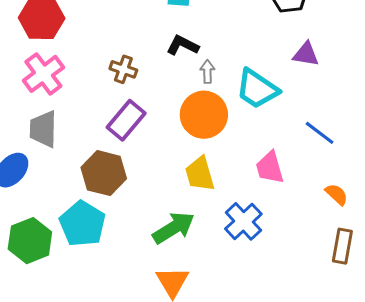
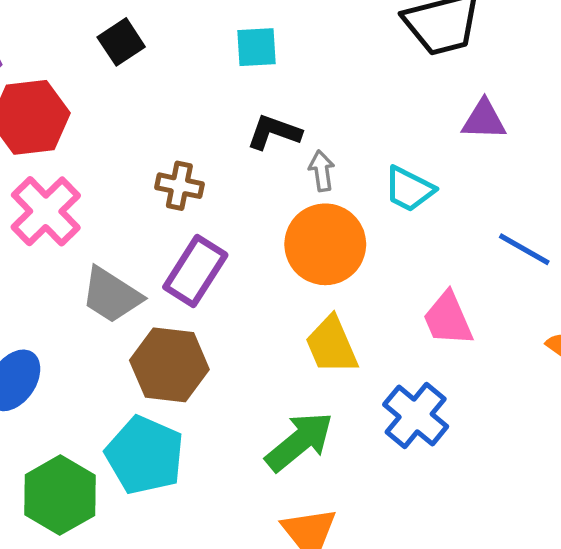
cyan trapezoid: (257, 89) -> (409, 189), size x0.7
gray trapezoid: (43, 129) -> (111, 295), moved, turned -51

